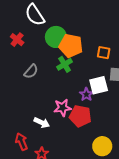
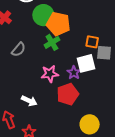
orange square: (104, 53) -> (92, 42), moved
pink star: (63, 108) -> (50, 74), moved
red pentagon: (80, 116) -> (68, 94), turned -30

